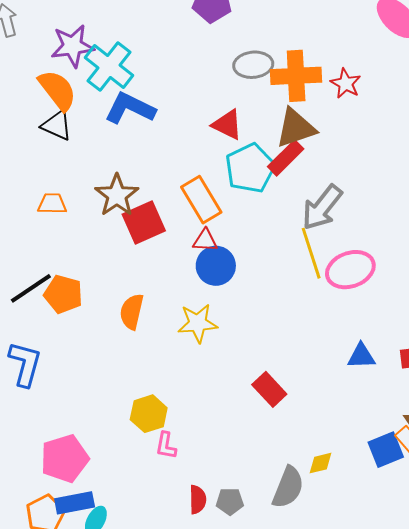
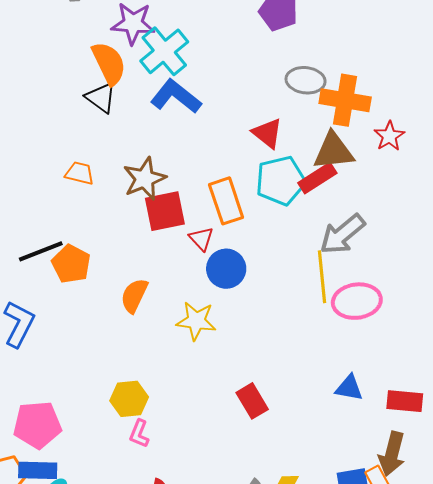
red star: (346, 83) -> (389, 136), moved
red triangle: (205, 240) -> (201, 239), moved, turned 32

